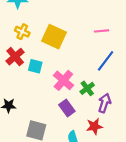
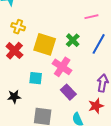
yellow square: (54, 37) -> (45, 44), moved
cyan square: (35, 66) -> (36, 78), moved
green cross: (87, 88) -> (73, 40), moved

